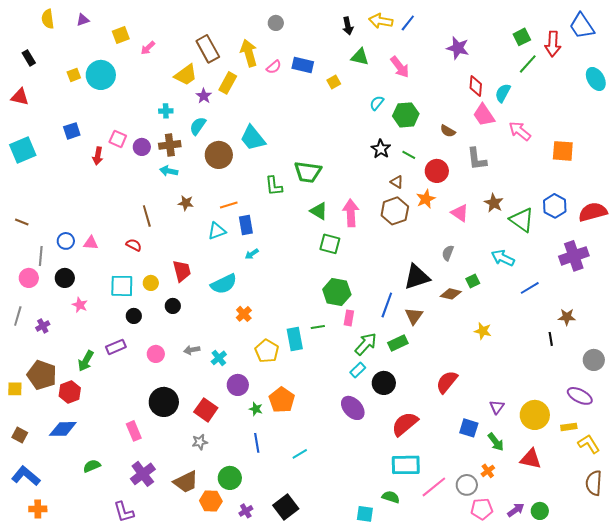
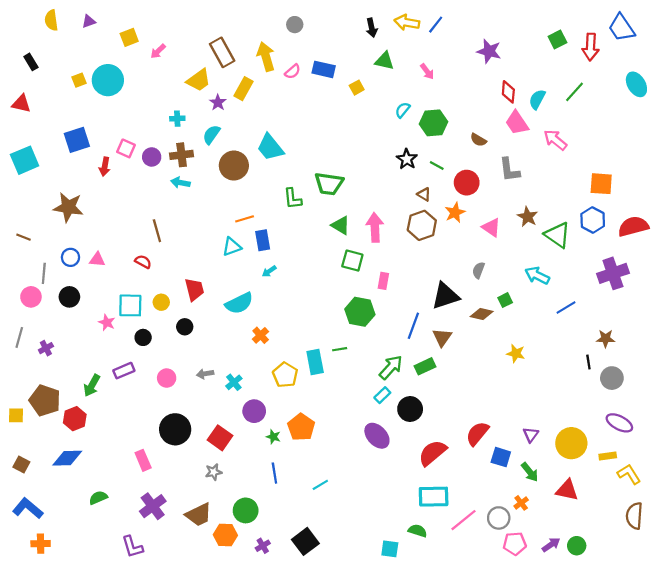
green line: (528, 64) -> (575, 92), moved
pink arrow: (400, 67) -> (427, 72), size x0.7
blue square: (72, 131) -> (77, 140), size x1.4
orange square: (563, 151) -> (601, 184), moved
brown star: (186, 203) -> (68, 207), moved, size x1.8
pink star: (80, 305) -> (107, 323), moved
pink rectangle: (349, 318) -> (383, 281), moved
gray circle: (594, 360) -> (612, 378), moved
red semicircle: (447, 382) -> (477, 434), moved

